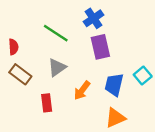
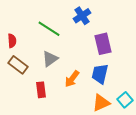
purple rectangle: (100, 47) -> (103, 44), moved
cyan square: (143, 75) -> (125, 100), moved

